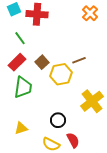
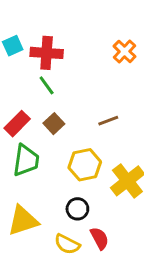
green line: (20, 38) -> (47, 85), moved
yellow hexagon: (61, 74) -> (85, 165), moved
yellow triangle: (21, 128) -> (23, 221), size x1.6

